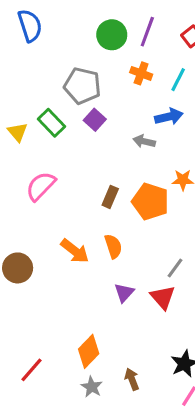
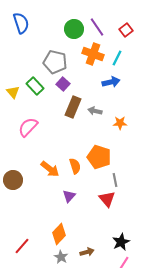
purple line: (147, 32) -> (97, 27), turned -54
orange cross: (141, 73) -> (93, 54), size x1.5
gray arrow: (144, 141) -> (95, 111), moved
brown rectangle: (110, 197) -> (73, 107), moved, size x1.5
orange pentagon: (150, 202) -> (99, 157), moved
gray line: (175, 268) -> (115, 180), turned -48
purple triangle: (124, 293) -> (69, 196), moved
brown arrow: (132, 379) -> (87, 252), turned 96

